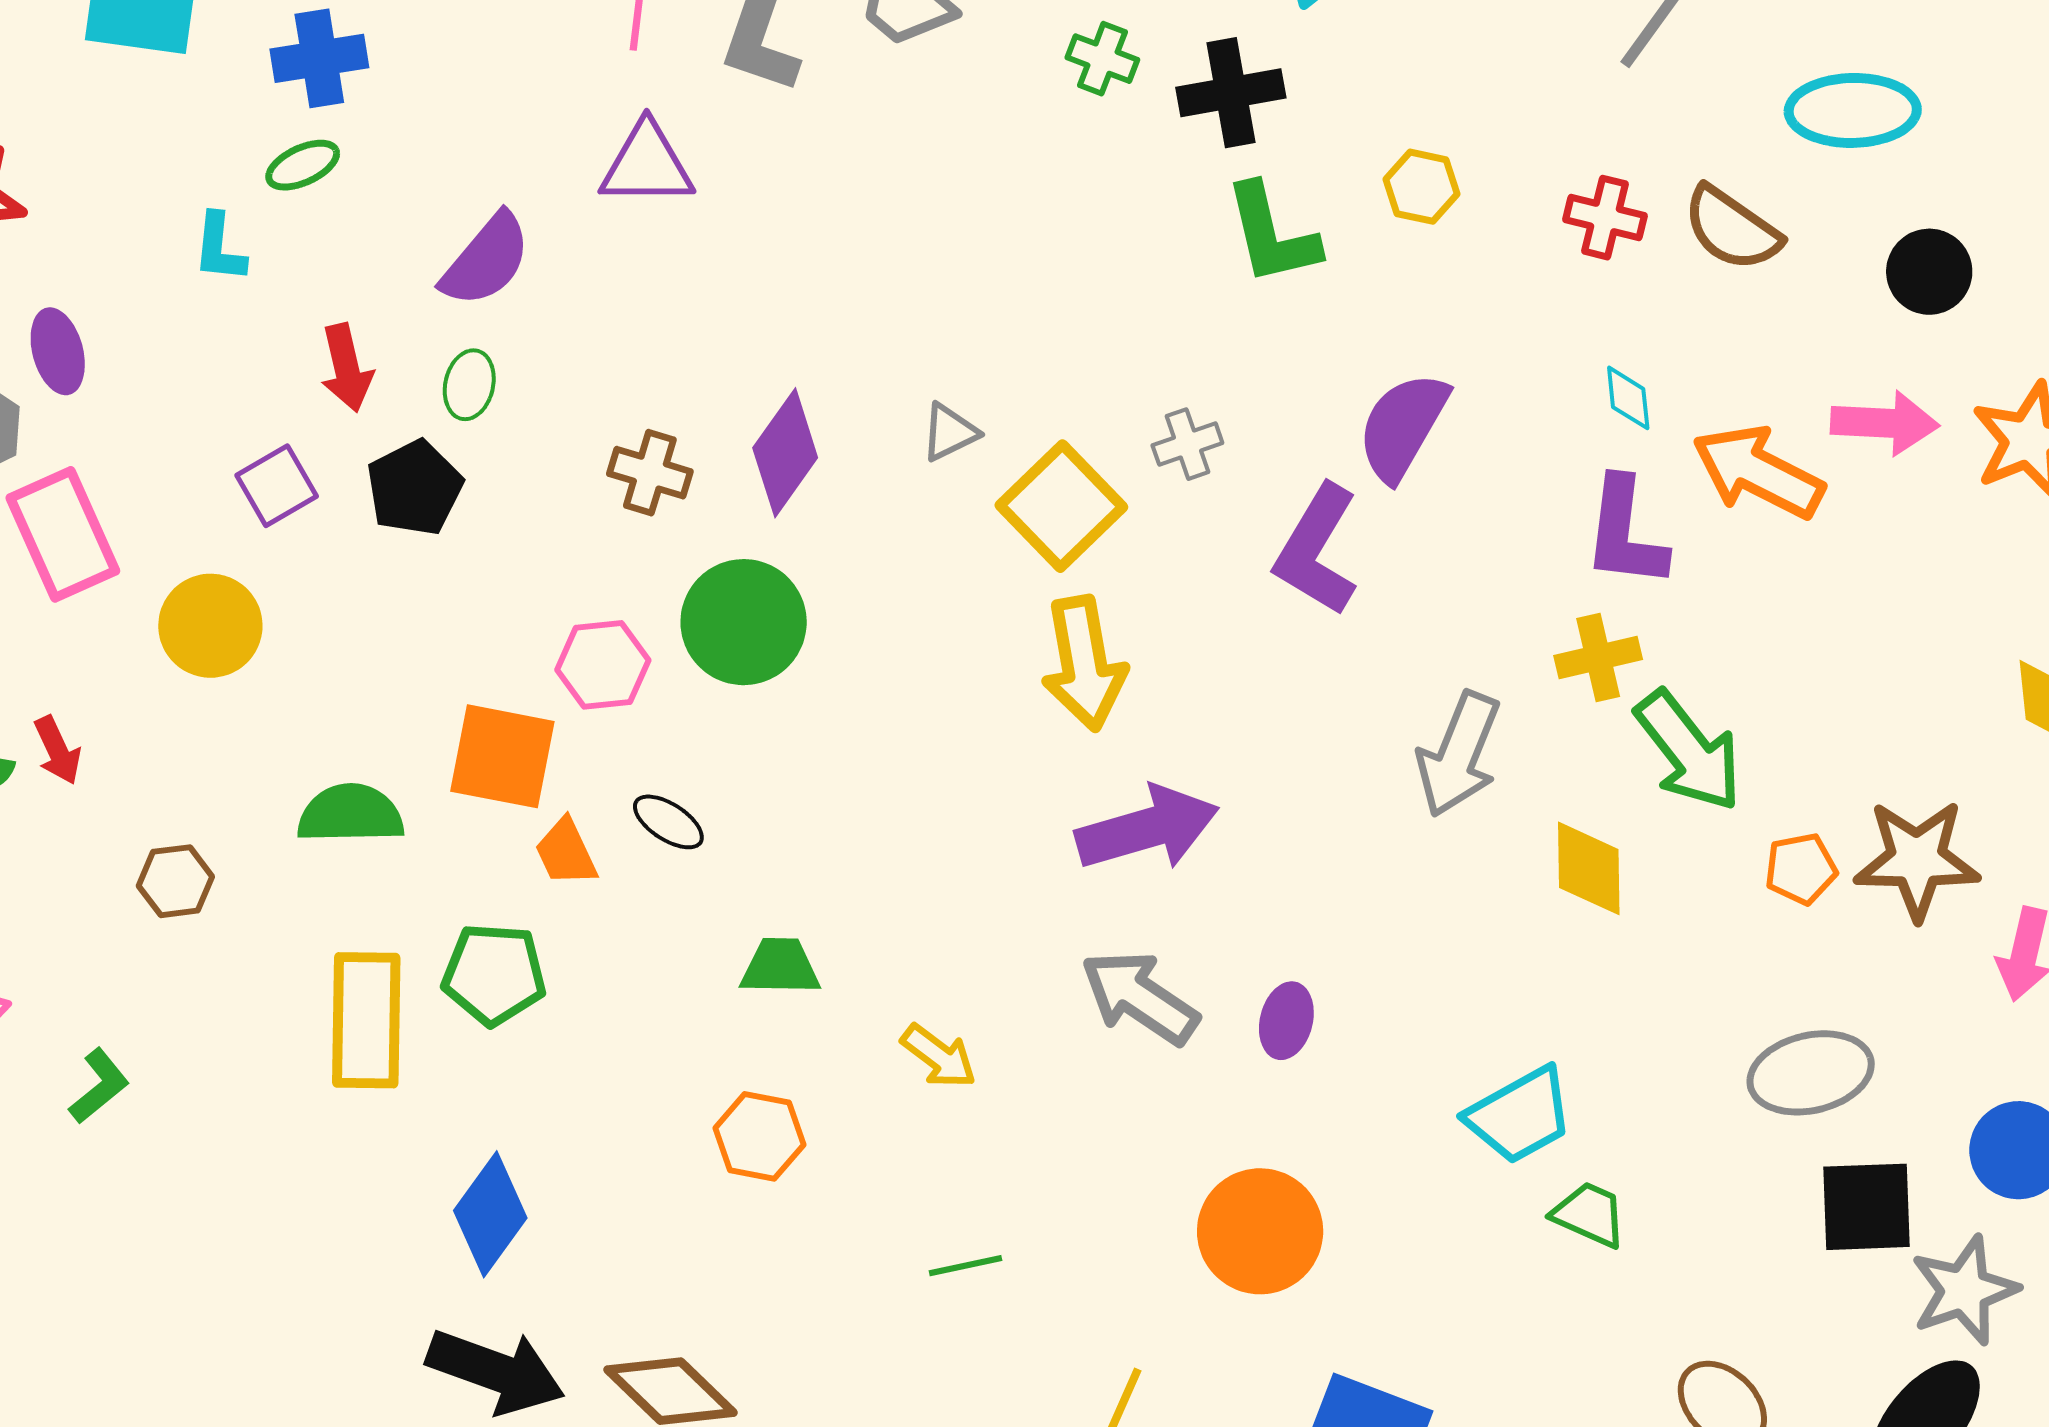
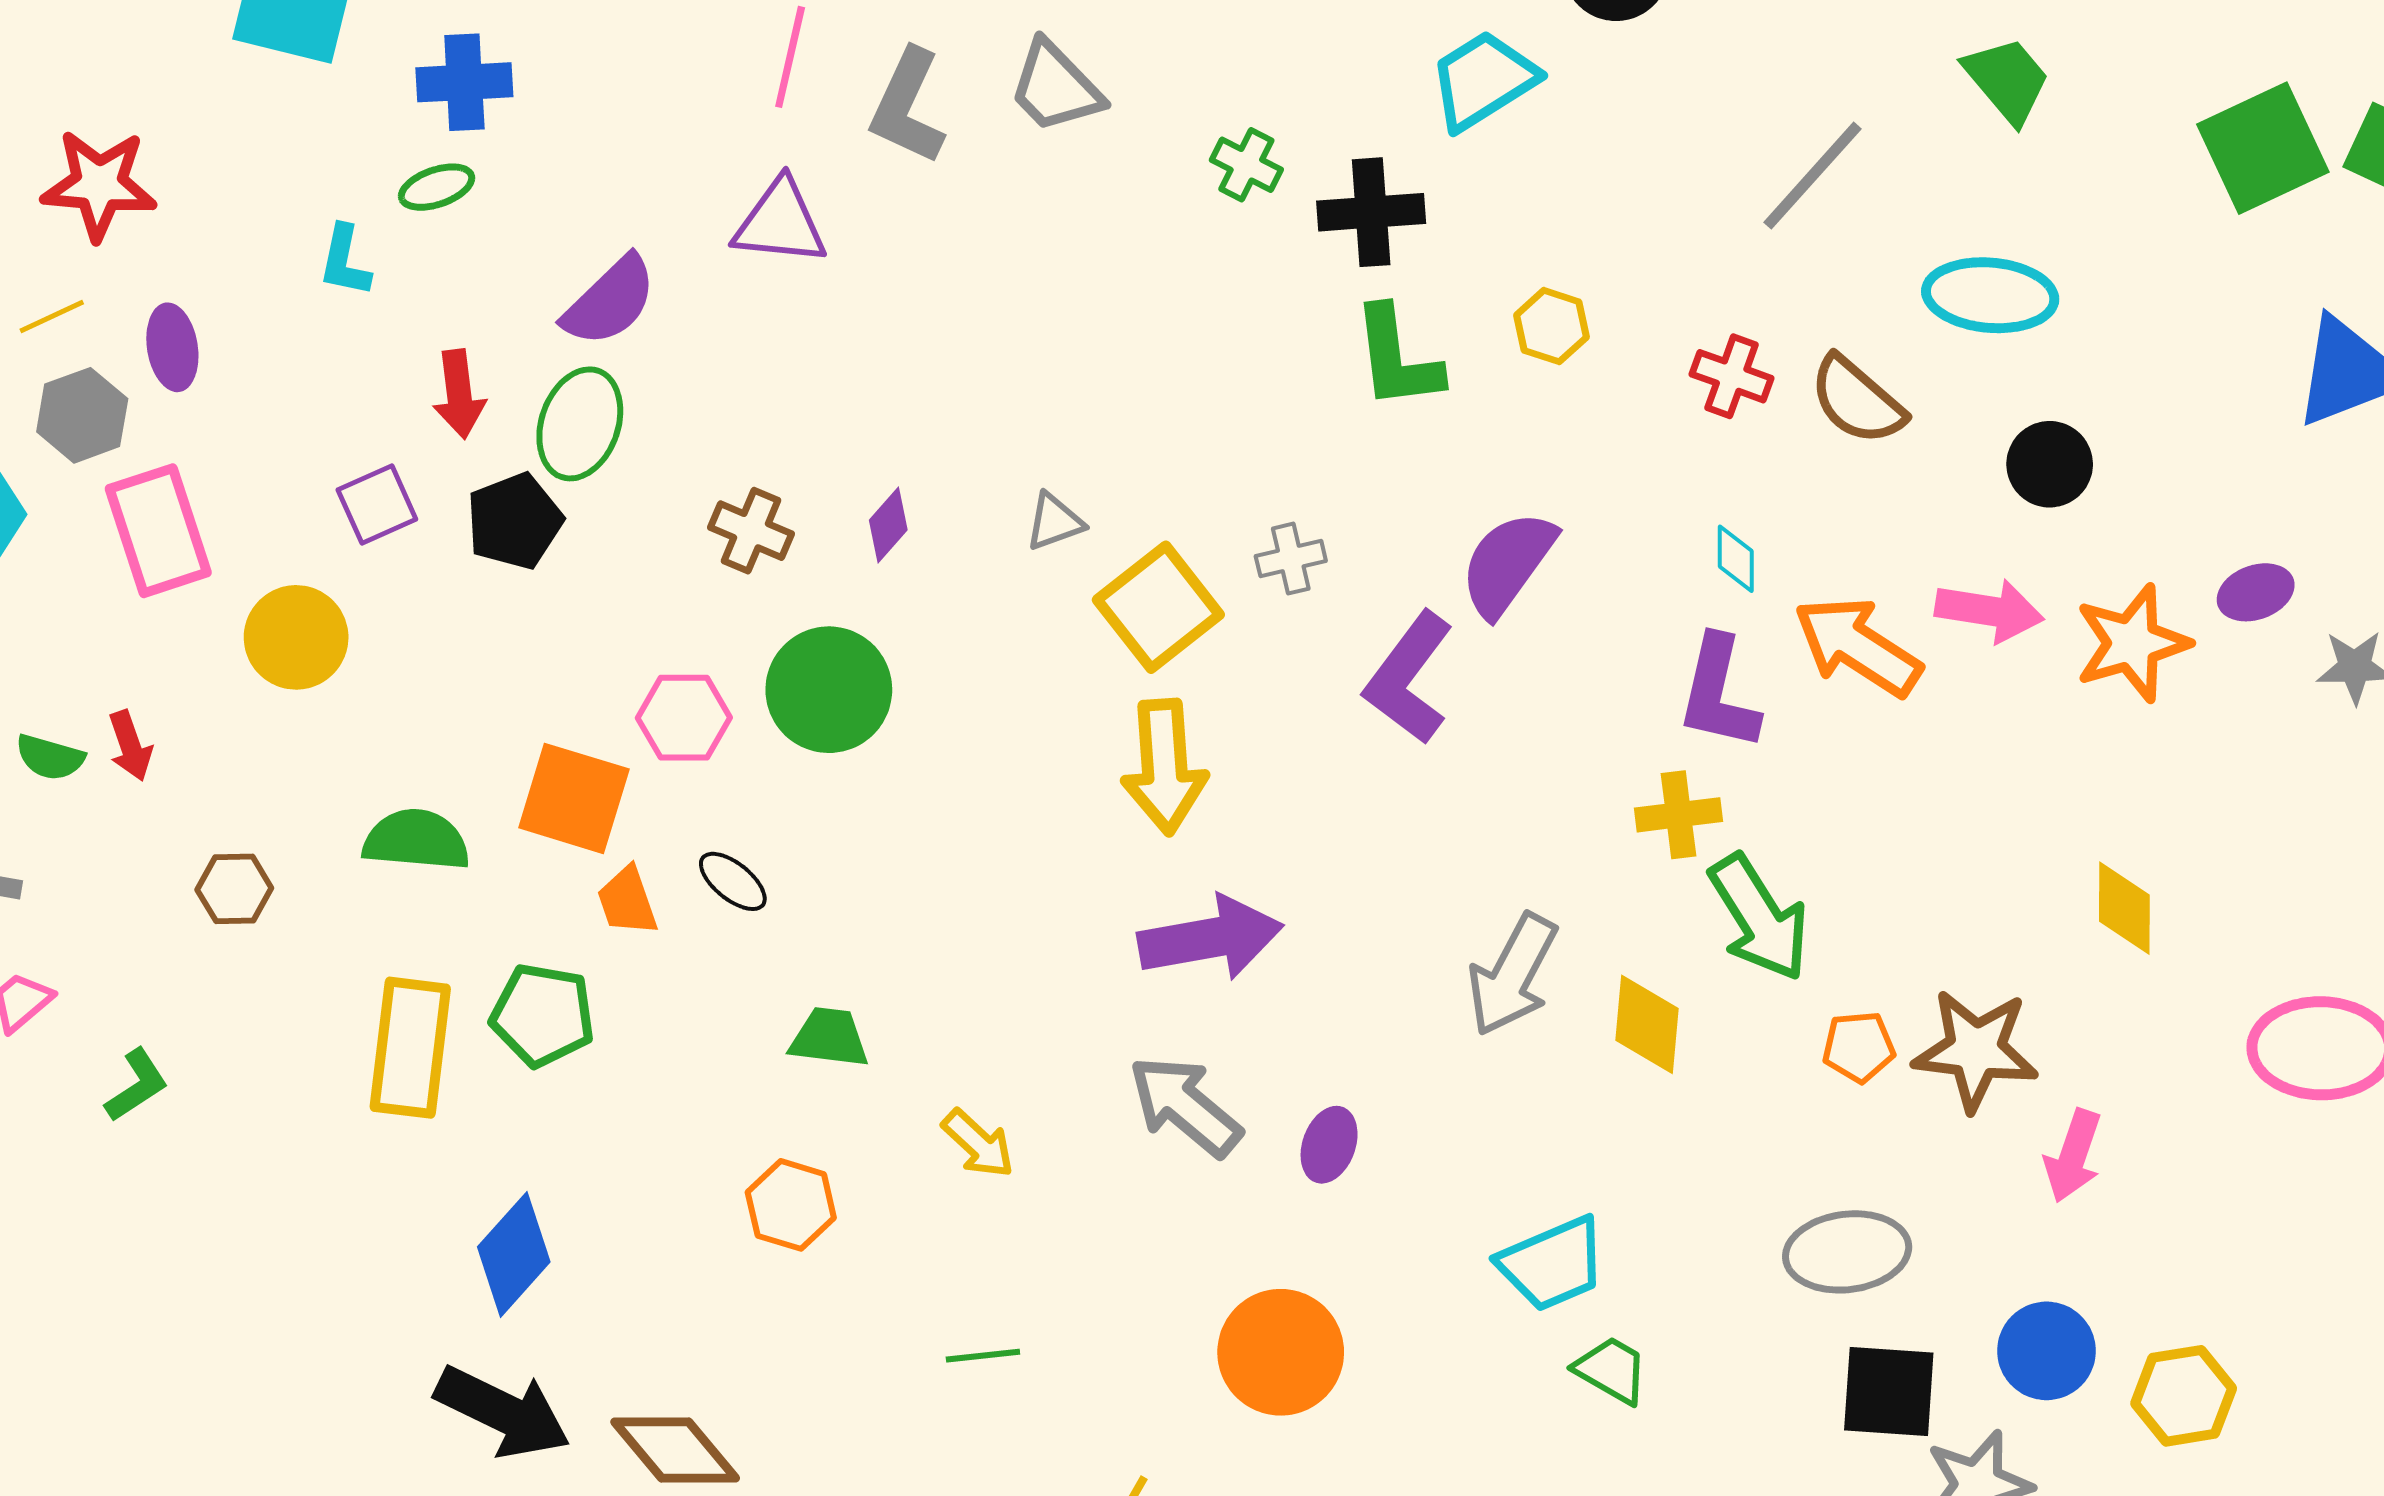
green ellipse: (469, 385) -> (580, 424), size x1.6
purple diamond: (785, 453) -> (888, 525), size x0.6
gray arrow: (1459, 754) -> (1512, 975), moved

